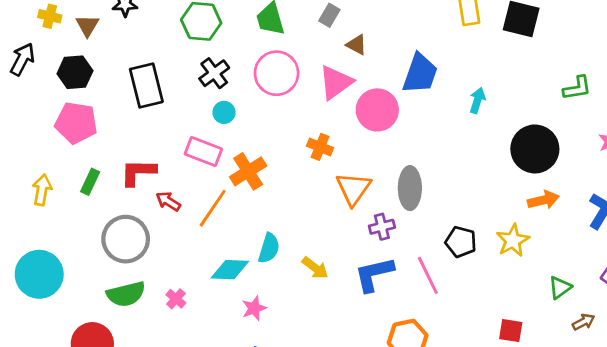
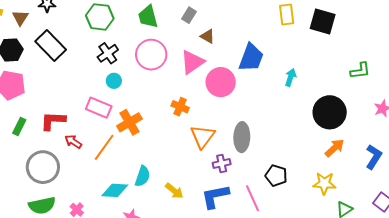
black rectangle: (146, 85) -> (51, 46), moved, turned -32
orange arrow: (543, 200) -> (335, 148), turned -30
yellow star: (513, 240) -> (324, 183), moved, turned 30

